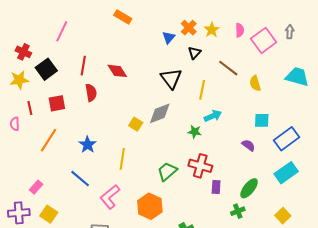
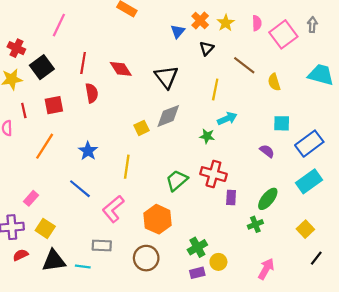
black triangle: (171, 78) -> (166, 77), moved
yellow square: (136, 124) -> (142, 128), turned 32

